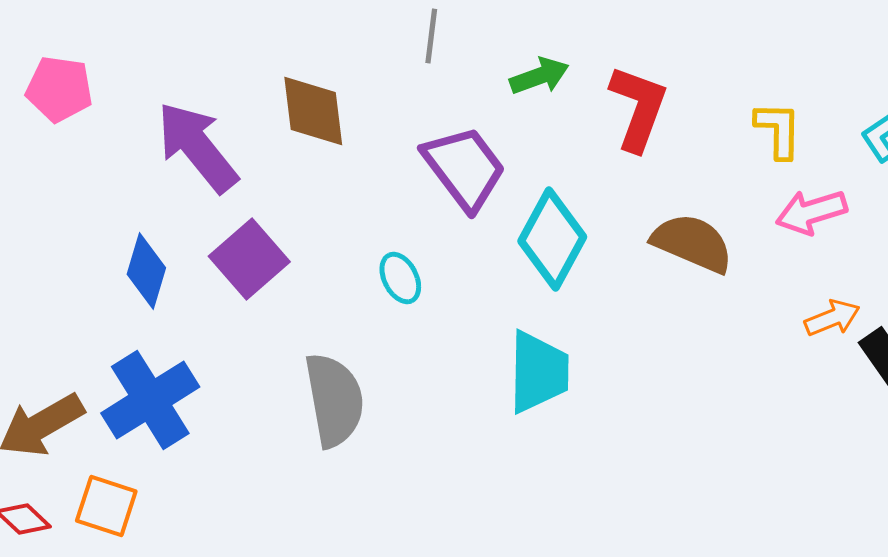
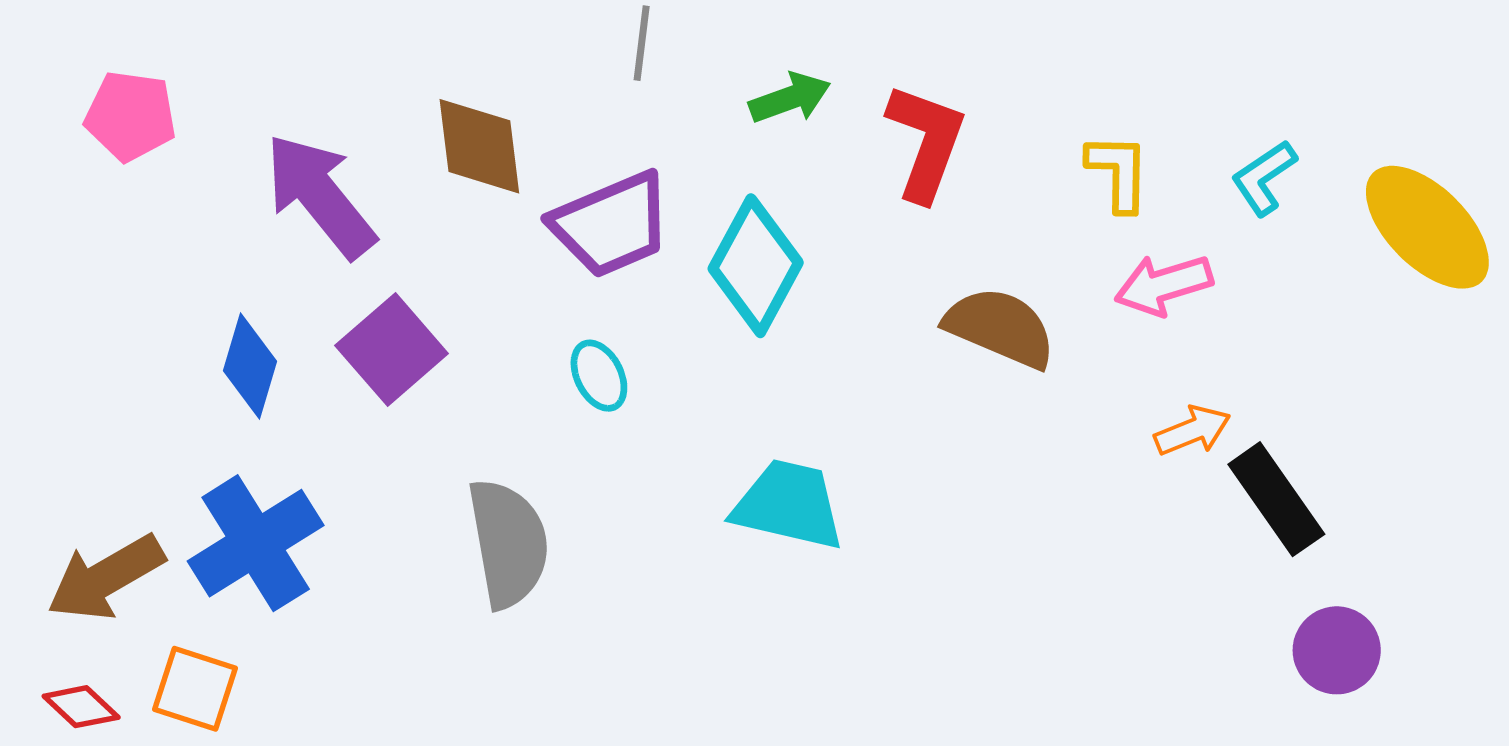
purple trapezoid: (464, 168) -> (611, 224), moved, turned 104
cyan diamond: (552, 239) -> (756, 266), moved
cyan trapezoid: (538, 372) -> (789, 505), turned -78

